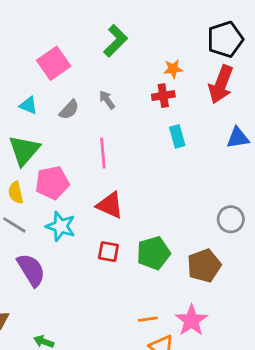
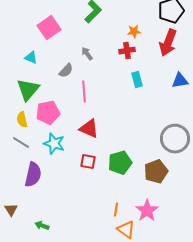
gray semicircle: (69, 110) -> (66, 71), moved
gray circle: (231, 219) -> (175, 139), size x1.5
purple semicircle: (31, 270) -> (33, 175), turned 45
orange line: (148, 319) -> (116, 210), turned -72

